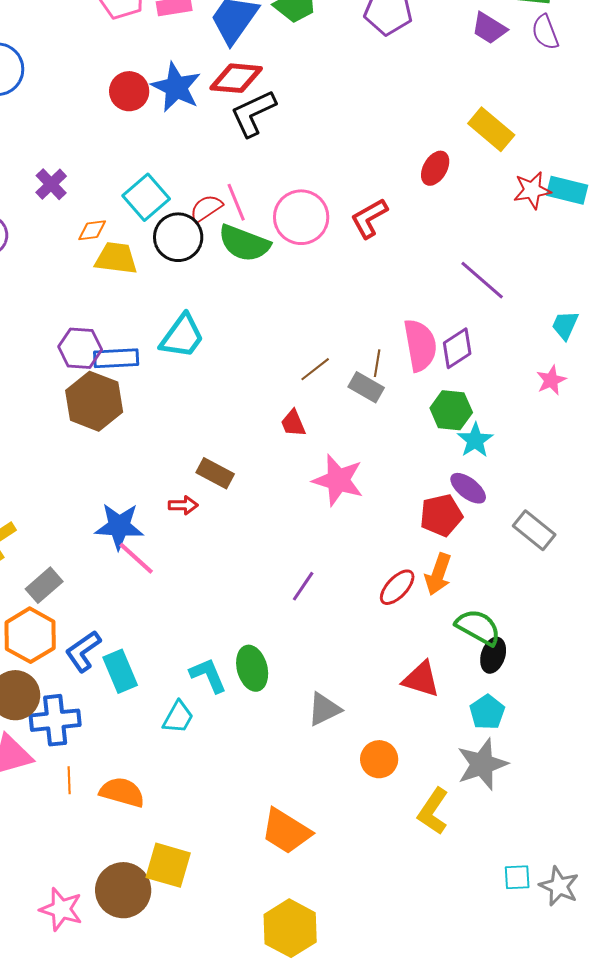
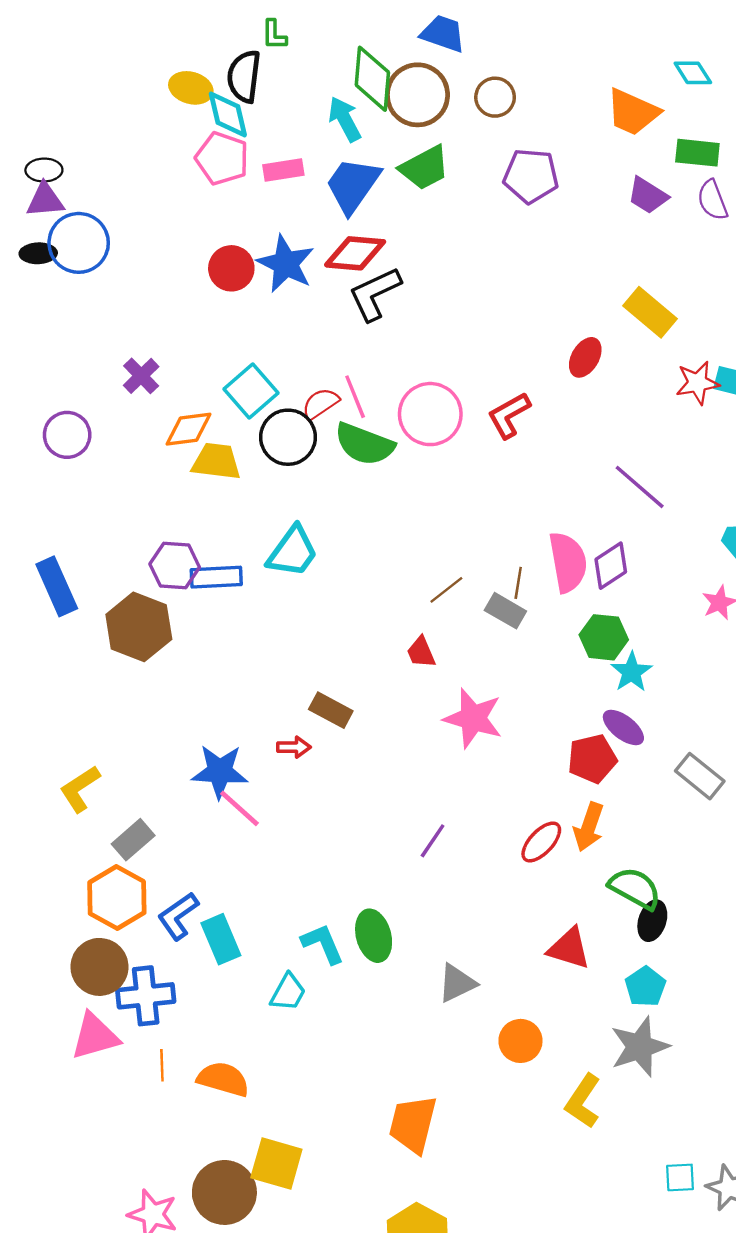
orange diamond: (92, 230) -> (189, 429), size x1.4
brown hexagon: (94, 401) -> (139, 627), moved
orange trapezoid: (286, 831) -> (413, 1124), turned 72

